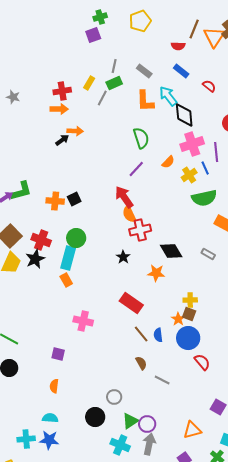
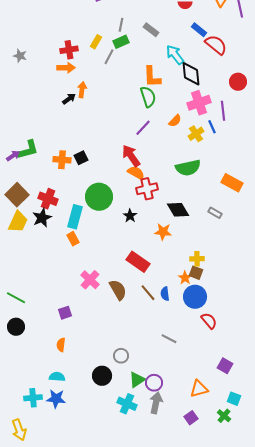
blue rectangle: (181, 71) -> (199, 30), moved
red semicircle: (209, 86) -> (216, 45), size x1.6
orange L-shape: (145, 101) -> (152, 77), moved
orange arrow: (75, 131) -> (82, 90), turned -84
green semicircle: (204, 198) -> (188, 168), moved
orange semicircle: (129, 214) -> (136, 173), turned 144
green circle: (76, 238) -> (99, 197), moved, size x1.4
pink cross: (83, 321) -> (90, 280), turned 30
purple square: (58, 354) -> (65, 313), turned -32
brown semicircle: (141, 363) -> (118, 290), moved, size x1.5

